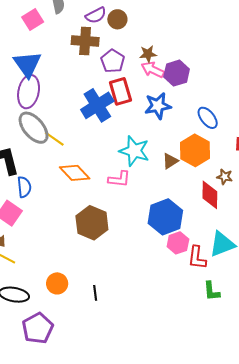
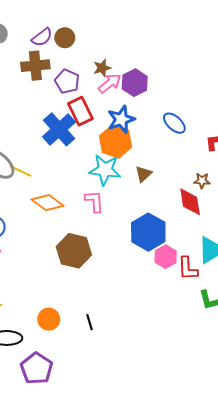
pink arrow: (153, 70) -> (110, 83), turned 125
orange hexagon: (195, 150) -> (116, 141), moved
pink L-shape: (119, 179) -> (94, 201), turned -90

